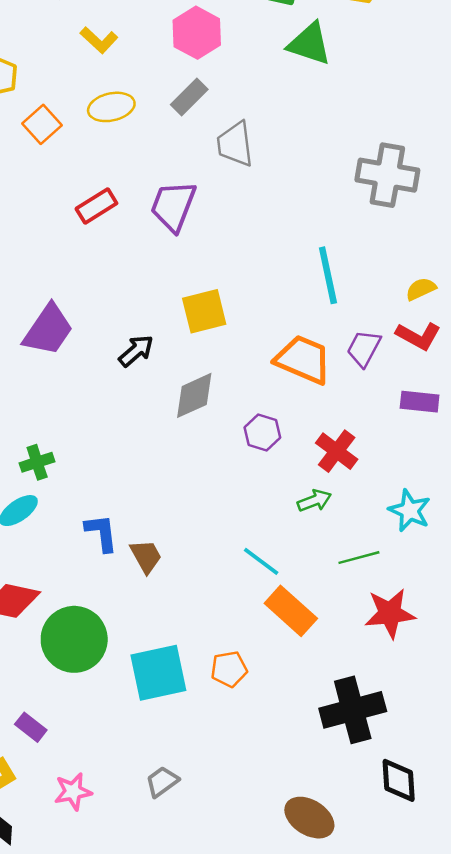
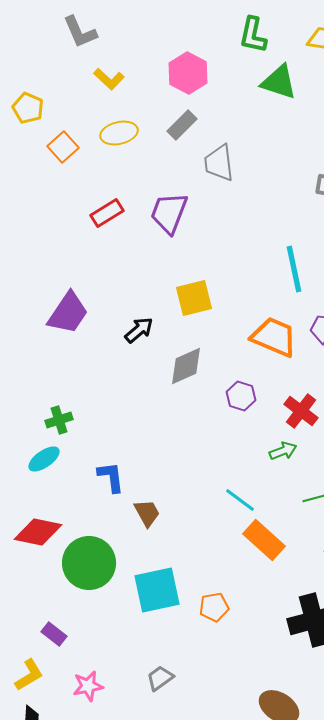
brown trapezoid: (146, 556) -> (147, 513), moved
orange pentagon: (229, 669) -> (214, 607), moved

